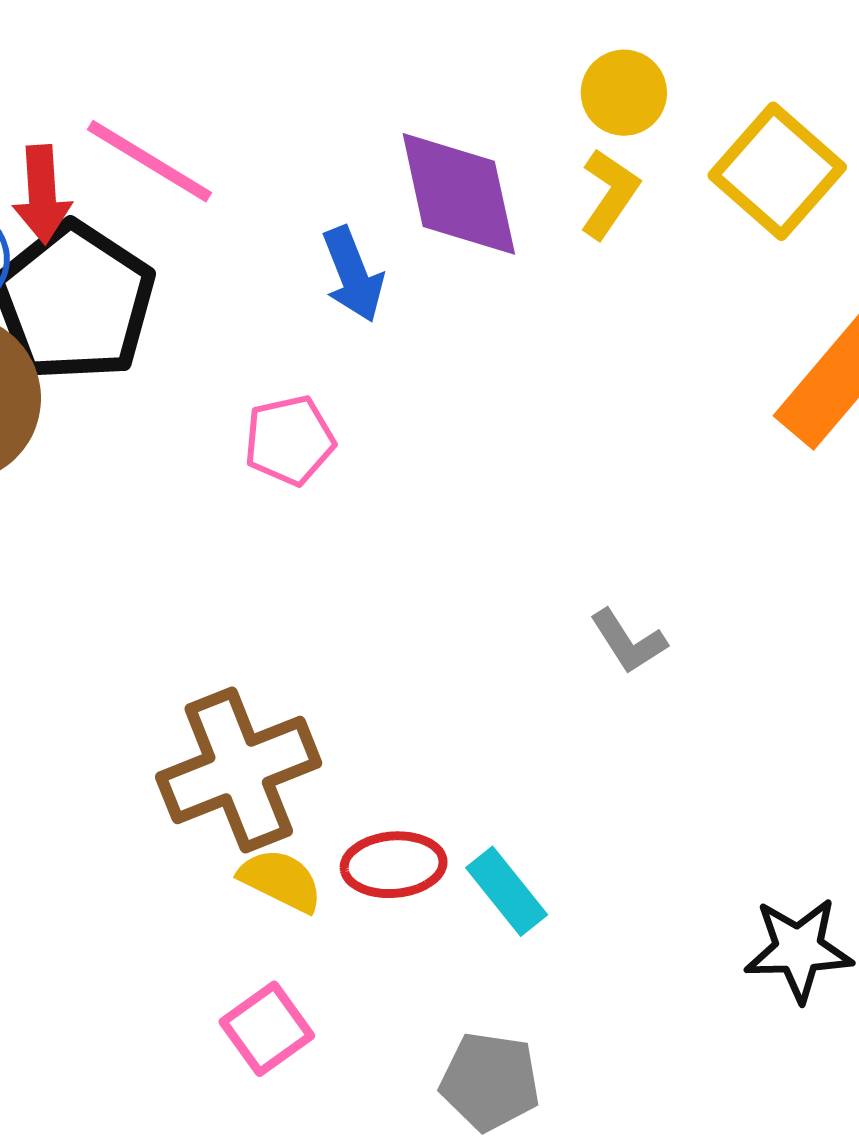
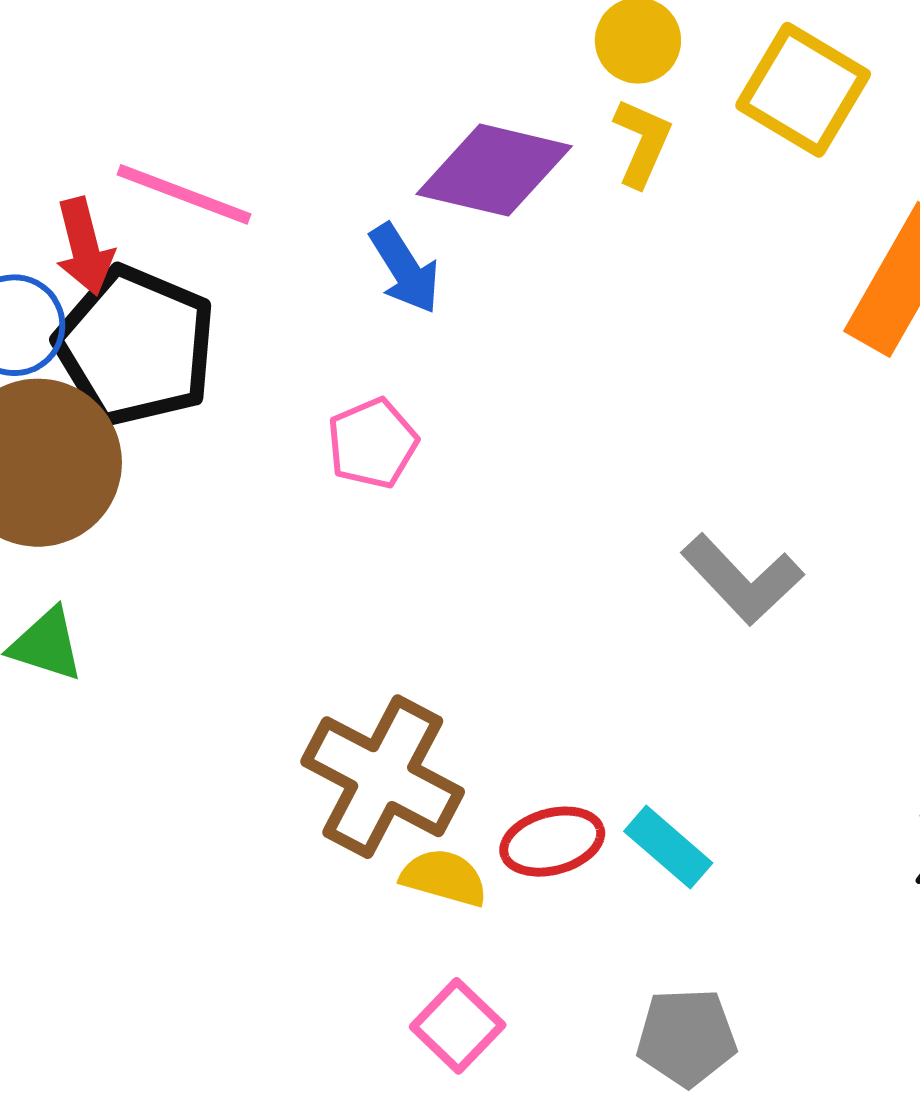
purple diamond: (459, 194) -> (494, 170), turned -54
gray L-shape: (628, 641) -> (742, 579), size x1.5
brown cross: (239, 770) -> (383, 777), turned -30

